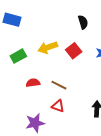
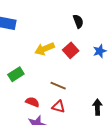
green rectangle: (18, 56) -> (16, 74), moved
red semicircle: (33, 83) -> (32, 102), moved, turned 32

